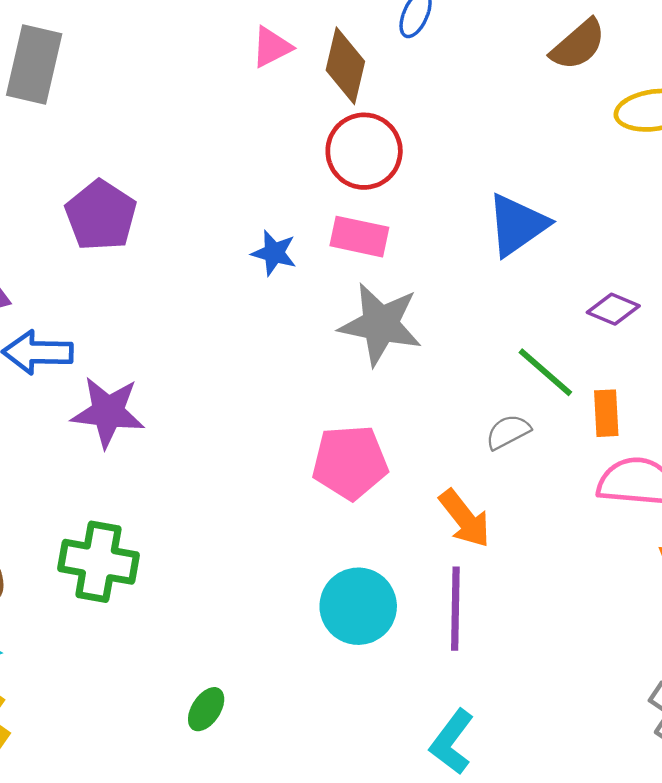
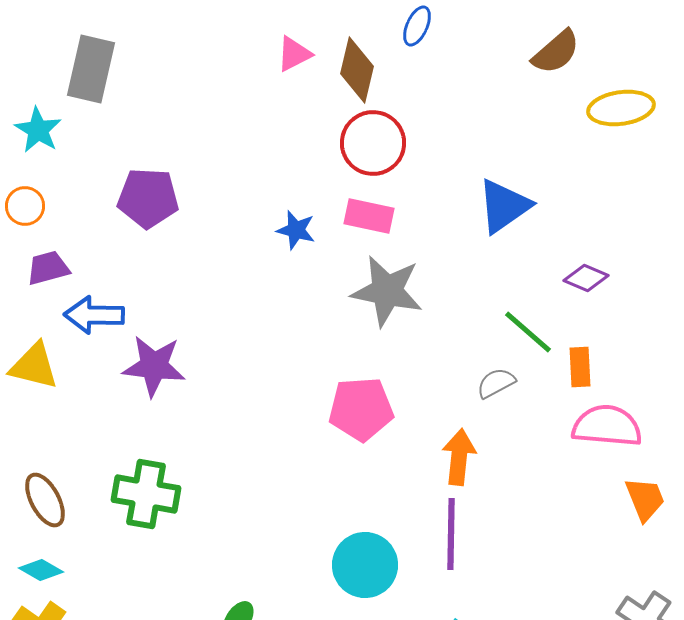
purple pentagon: (101, 215) -> (148, 198), turned -30
orange arrow: (465, 518) -> (459, 457), turned -136
cyan circle: (358, 606) -> (365, 565), moved

